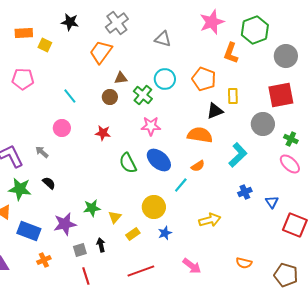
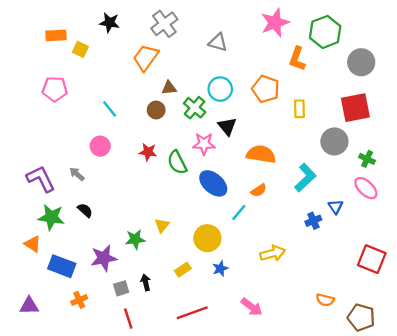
black triangle: (215, 111) -> (227, 126), moved, turned -48
green semicircle: (128, 163) -> (177, 162), moved
blue triangle: (272, 202) -> (336, 207), moved
yellow triangle: (115, 217) -> (162, 225), moved
orange semicircle: (244, 263) -> (325, 300), moved

